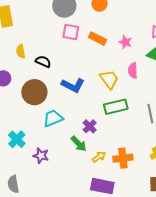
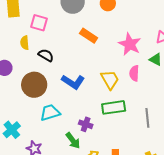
pink square: (71, 32) -> (39, 23), moved
orange rectangle: (98, 39) -> (89, 36), moved
pink star: (125, 42) -> (130, 44), size x1.6
purple cross: (90, 126) -> (86, 124), turned -32

